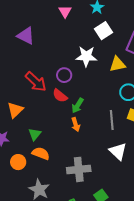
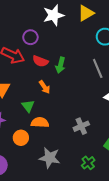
purple circle: (64, 75) -> (30, 37), moved
orange arrow: (76, 124) -> (44, 87), moved
gray cross: (79, 169) -> (81, 126), size x0.7

